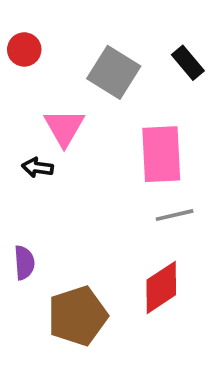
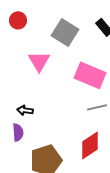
pink rectangle: (161, 154) -> (90, 75), turned -64
black arrow: (38, 168) -> (25, 110), moved

